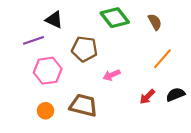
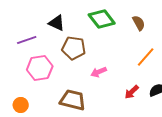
black triangle: (54, 20) -> (57, 23), moved
orange circle: (45, 111) -> (21, 105), moved

